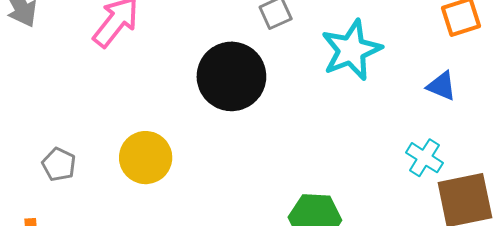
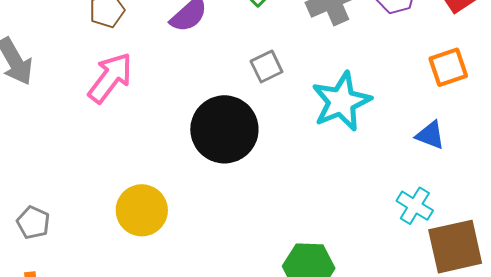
gray pentagon: (59, 164) -> (33, 223), moved

